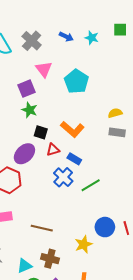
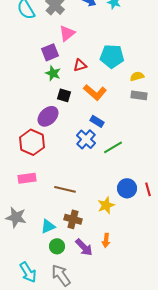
pink triangle: (44, 69) -> (67, 33), turned 30
cyan pentagon: (76, 81) -> (112, 56), moved, turned -30
red triangle: (53, 150) -> (80, 65), moved

